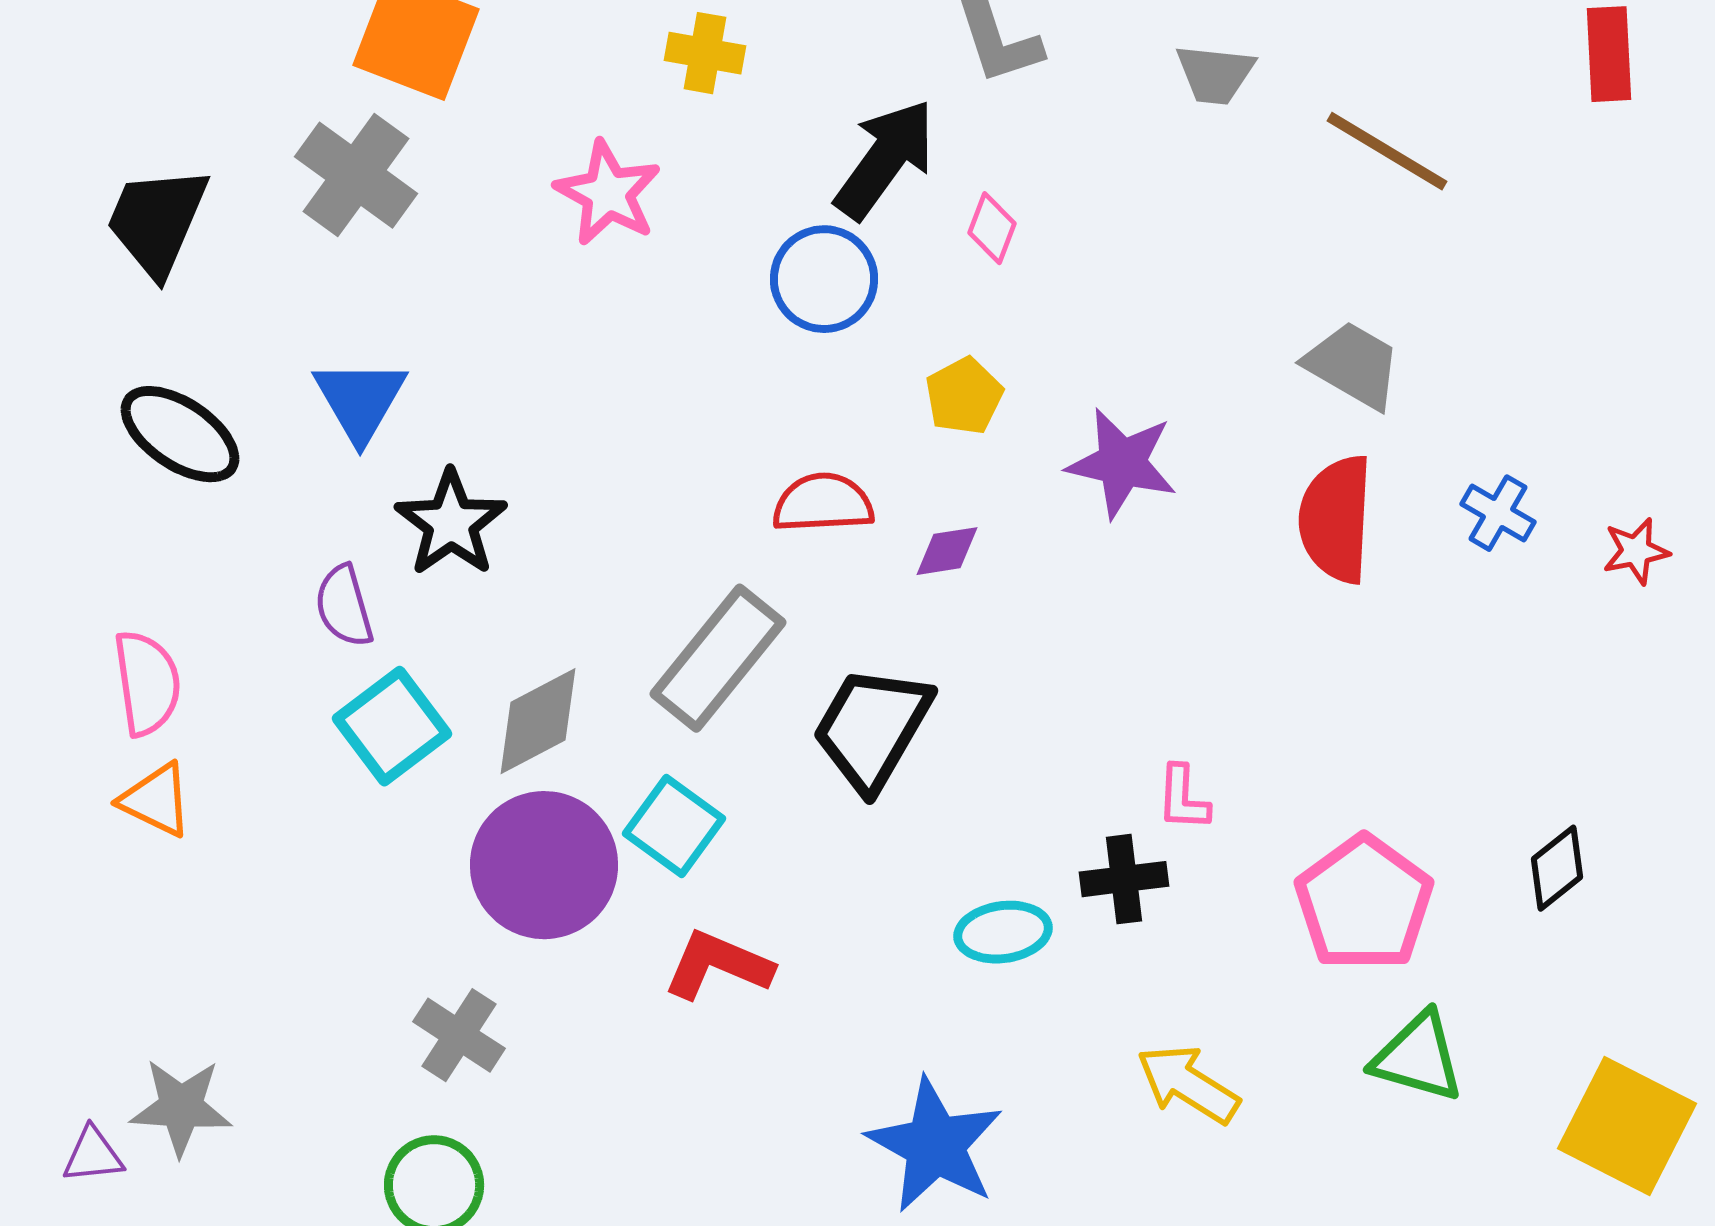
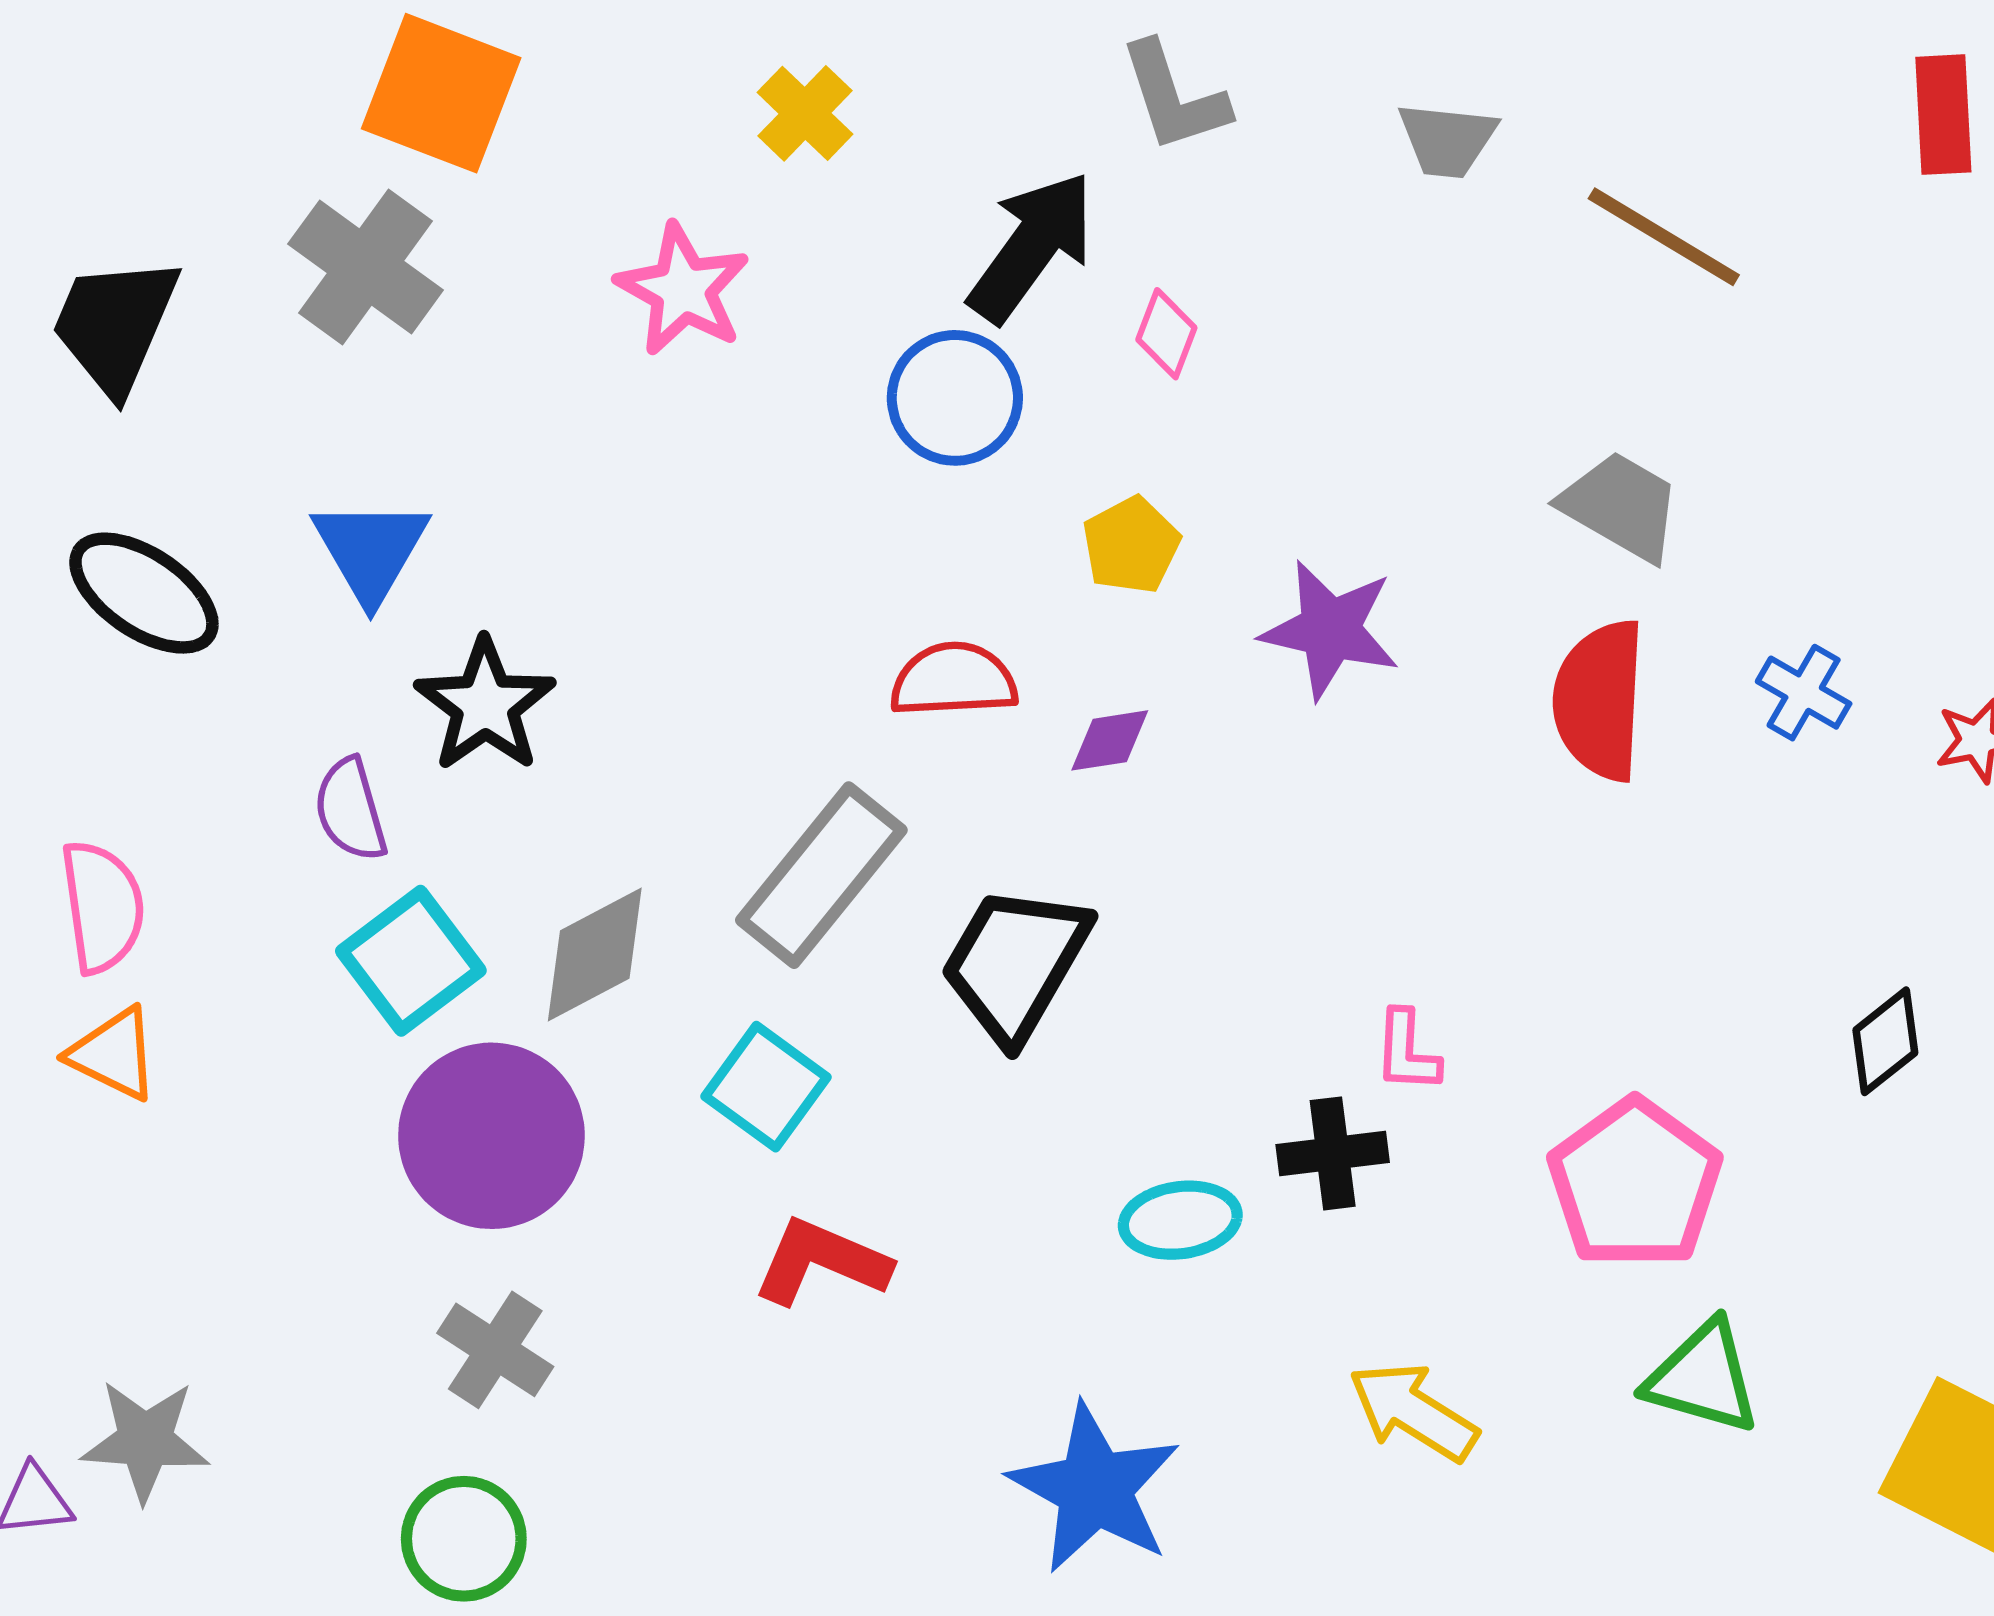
yellow cross: (705, 53) -> (805, 113), turned 34
purple circle: (544, 865) -> (491, 1136), moved
black diamond: (1557, 868) -> (1885, 1041), moved

